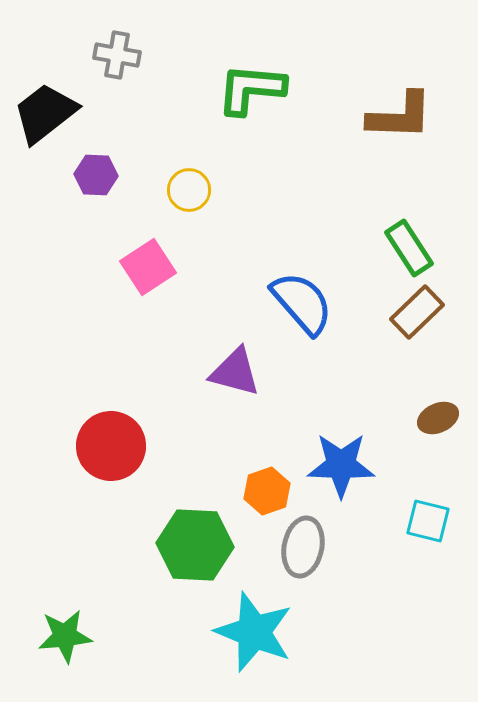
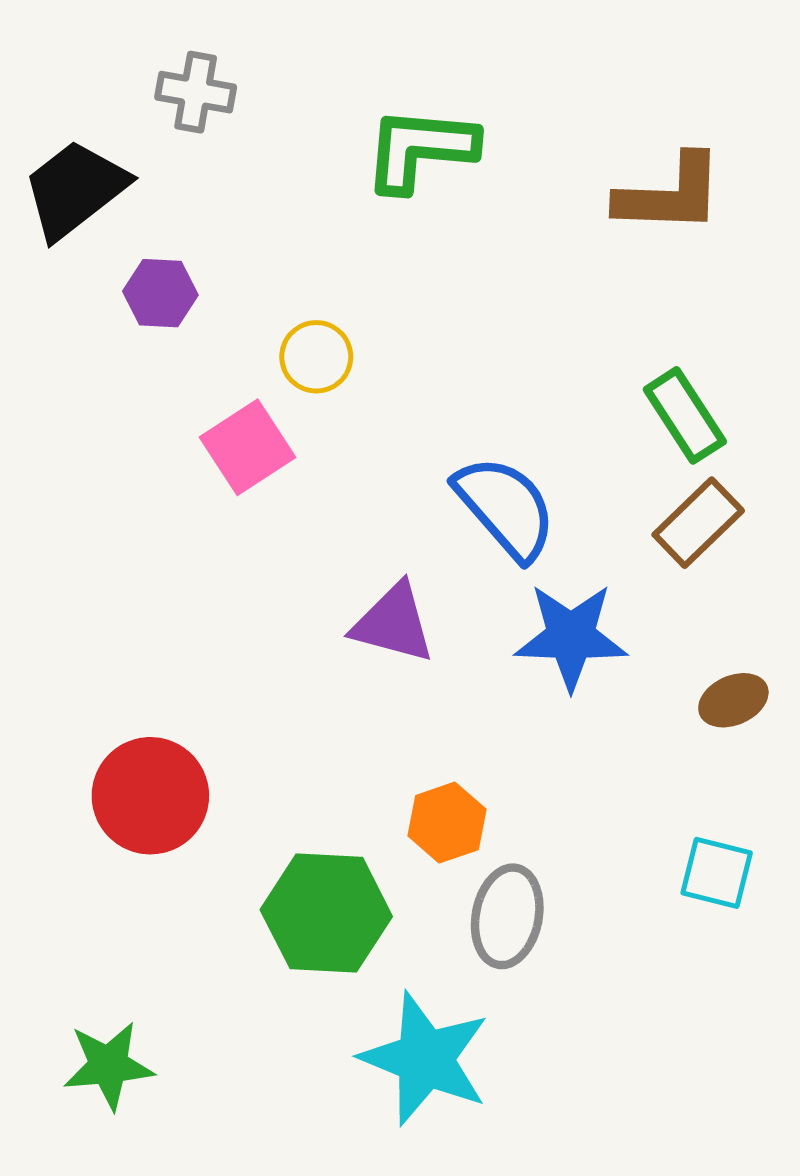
yellow circle: (189, 190) -> (316, 357), moved
red circle: (111, 446) -> (150, 796), moved
blue star: (341, 465) -> (571, 637), moved

